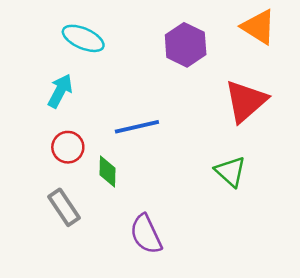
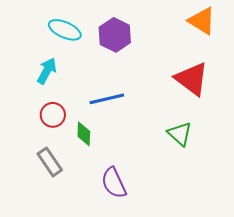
purple hexagon: (186, 45) -> (115, 35), moved
red triangle: (246, 101) -> (192, 79), turned -42

